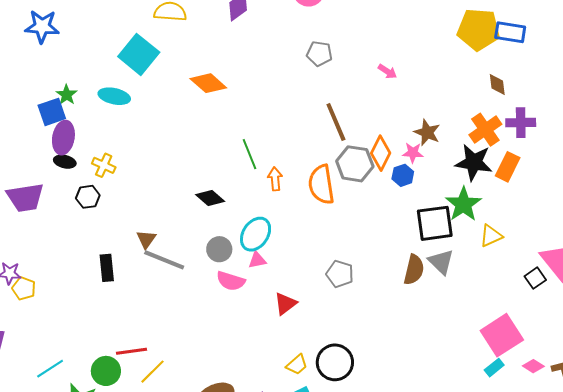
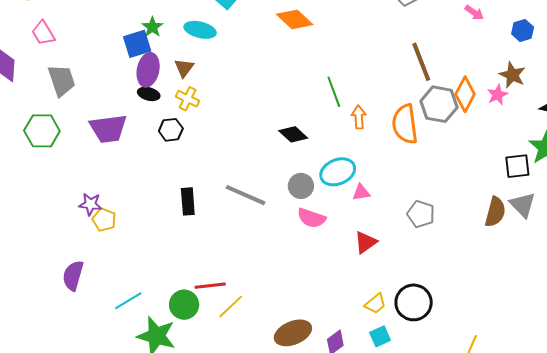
pink star: (413, 153) -> (497, 95), turned -30
blue hexagon: (403, 175) -> (523, 31), moved
black square: (435, 223) -> (517, 166), size x0.7
cyan ellipse: (256, 234) -> (338, 172), turned 32
brown triangle: (146, 239) -> (184, 68), moved
pink triangle: (257, 260) -> (361, 192), moved

